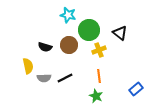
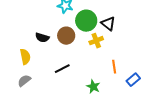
black triangle: (120, 33) -> (108, 24), moved
orange line: (99, 76) -> (114, 67), moved
gray semicircle: (44, 78) -> (24, 81), moved, turned 144

